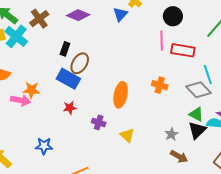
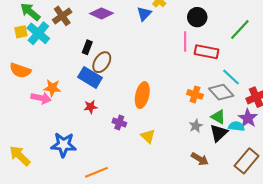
cyan line: (208, 75) -> (231, 77), turned -30
orange cross: (160, 85) -> (195, 94), moved
gray star: (171, 134) -> (196, 126), moved
blue star: (44, 146) -> (63, 145), size x1.4

